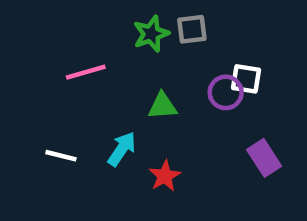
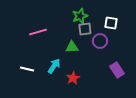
gray square: (192, 29) -> (85, 29), moved
green star: (151, 34) -> (80, 16), moved
white square: (246, 79) -> (111, 23), moved

